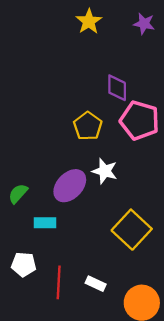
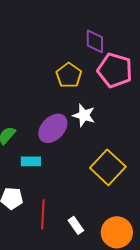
white rectangle: (96, 284) -> (76, 225), moved, turned 30

